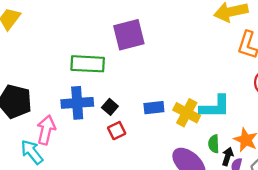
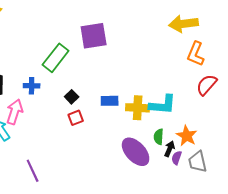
green rectangle: (88, 64) -> (56, 58), turned -60
blue cross: (77, 103) -> (32, 86), moved, size x0.6
yellow cross: (187, 113) -> (138, 108), turned -30

